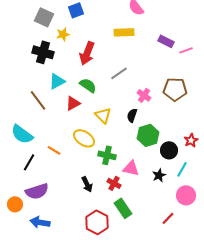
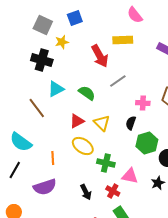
red arrow: (87, 53) -> (100, 56), moved, turned -50
pink cross: (144, 95) -> (143, 103), turned -32
red triangle: (73, 103) -> (77, 121), moved
orange line: (54, 150) -> (53, 158), turned 56
black line: (29, 162) -> (15, 170), moved
purple semicircle: (37, 191) -> (45, 187), moved

